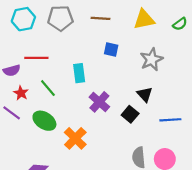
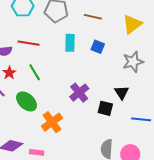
yellow triangle: (144, 19) -> (132, 24), turned -35
cyan rectangle: (79, 73) -> (70, 43), moved
black square: (130, 114) -> (105, 108), turned -35

